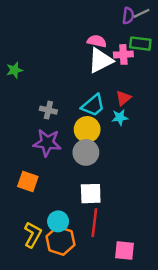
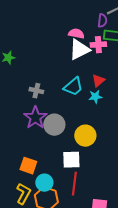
purple semicircle: (128, 16) -> (102, 21), moved
yellow circle: (87, 129) -> (85, 136), moved
purple star: (47, 143) -> (35, 118), turned 30
gray circle: (86, 152) -> (54, 125), moved
orange square: (28, 181) -> (28, 166), moved

